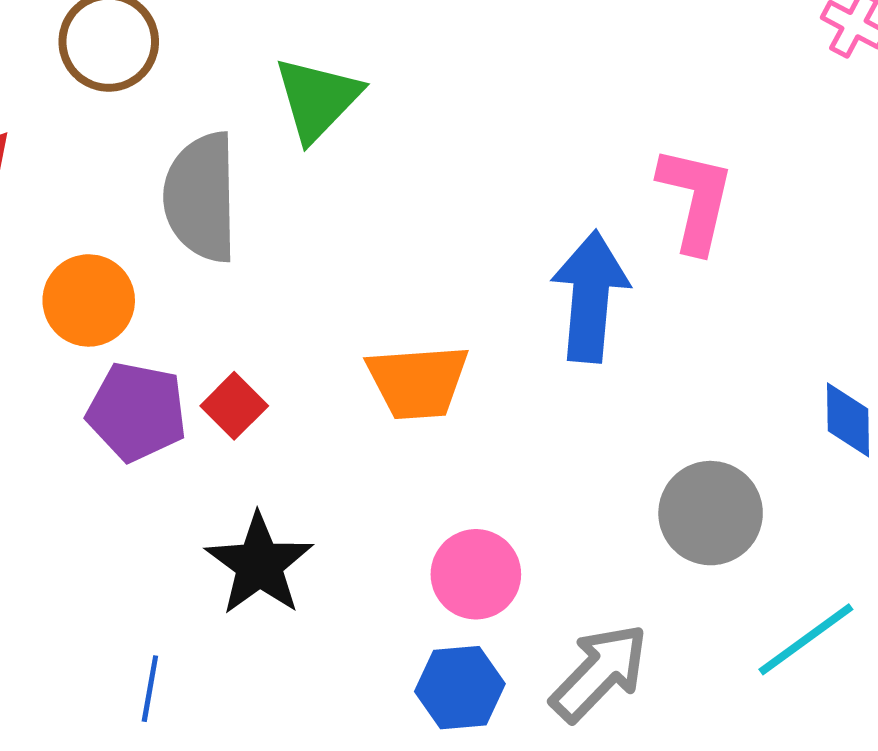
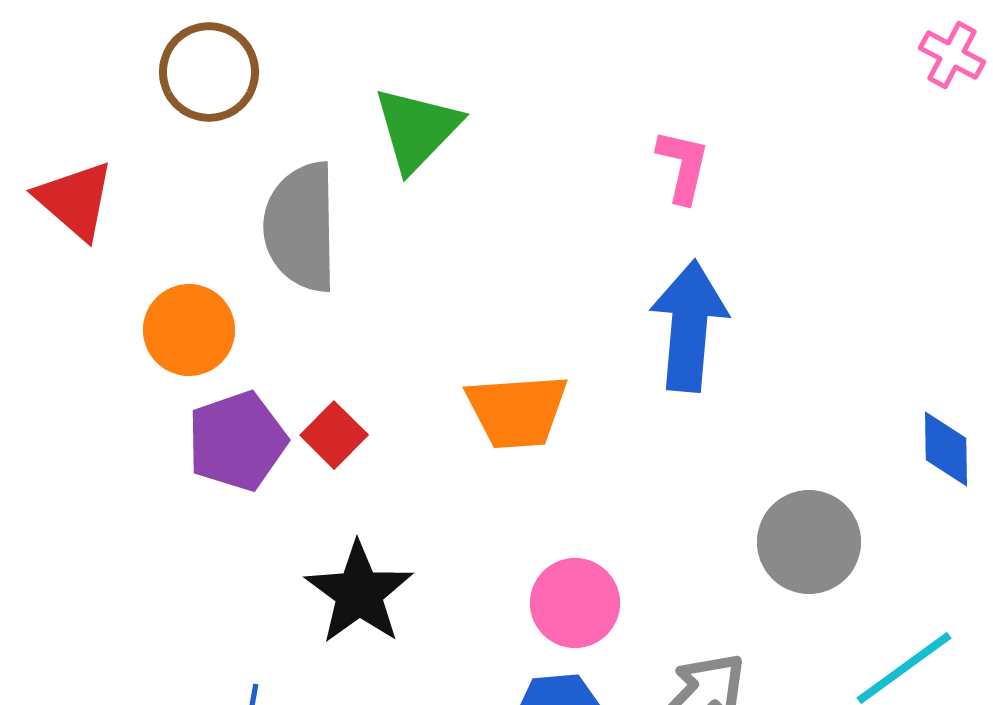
pink L-shape: (696, 199) -> (683, 166), moved, size x0.7
purple pentagon: (137, 412) -> (237, 441), turned -30

